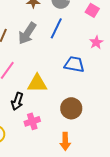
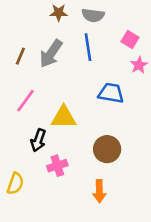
pink square: (92, 10) -> (130, 40), moved
blue line: (56, 28) -> (88, 47), turned -35

